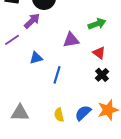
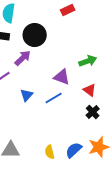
purple triangle: (71, 40) -> (62, 77), turned 30
blue triangle: (36, 58) -> (27, 95), turned -32
blue line: (57, 75) -> (54, 98), moved, turned 42

